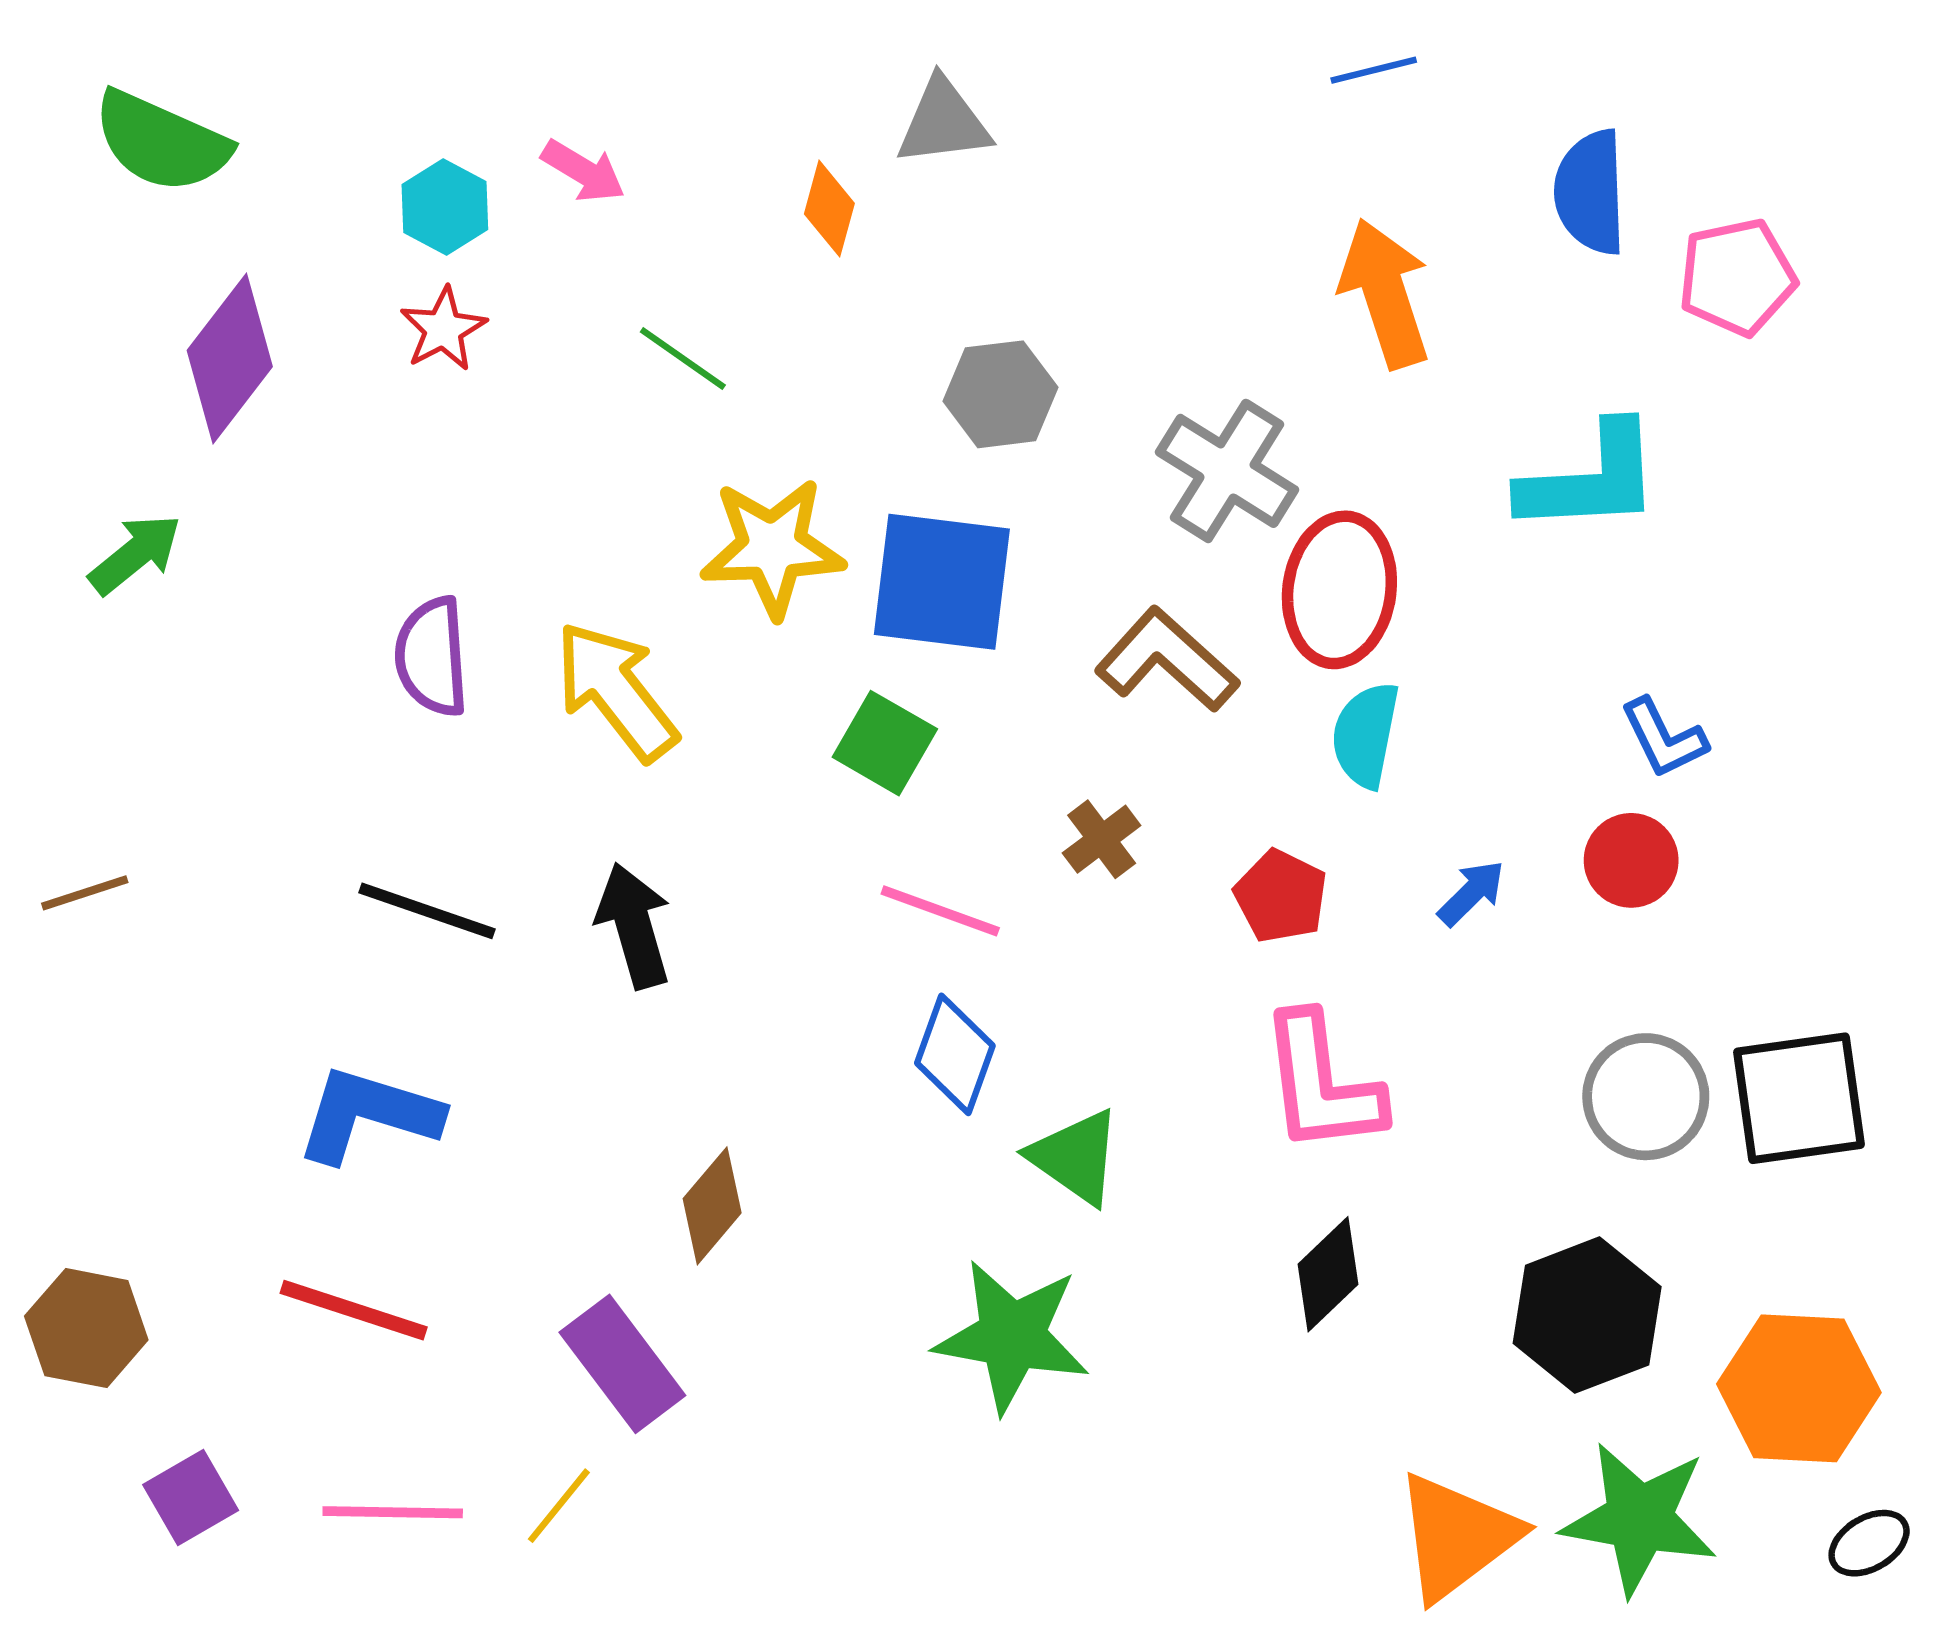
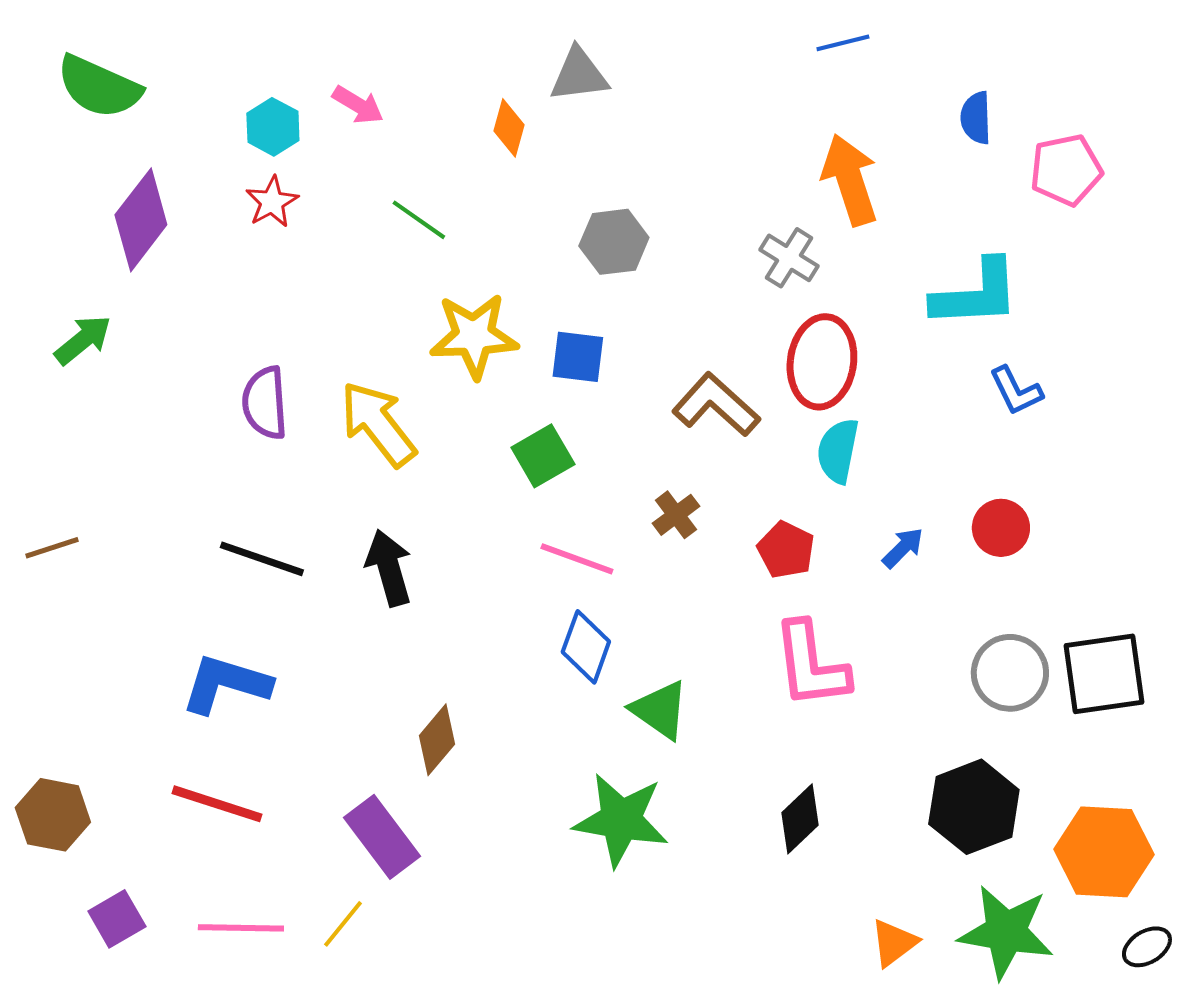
blue semicircle: (1590, 192) -> (976, 118), size x0.7
gray cross: (1227, 471) -> (789, 258), moved, size x0.7
blue square: (942, 582) -> (578, 357), size x0.6
blue L-shape: (1664, 738) -> (1016, 391), moved
green square: (885, 743) -> (543, 456), turned 30
black diamond: (1328, 1274) -> (800, 819), moved
orange triangle: (1457, 1537) -> (894, 943), size x0.6

